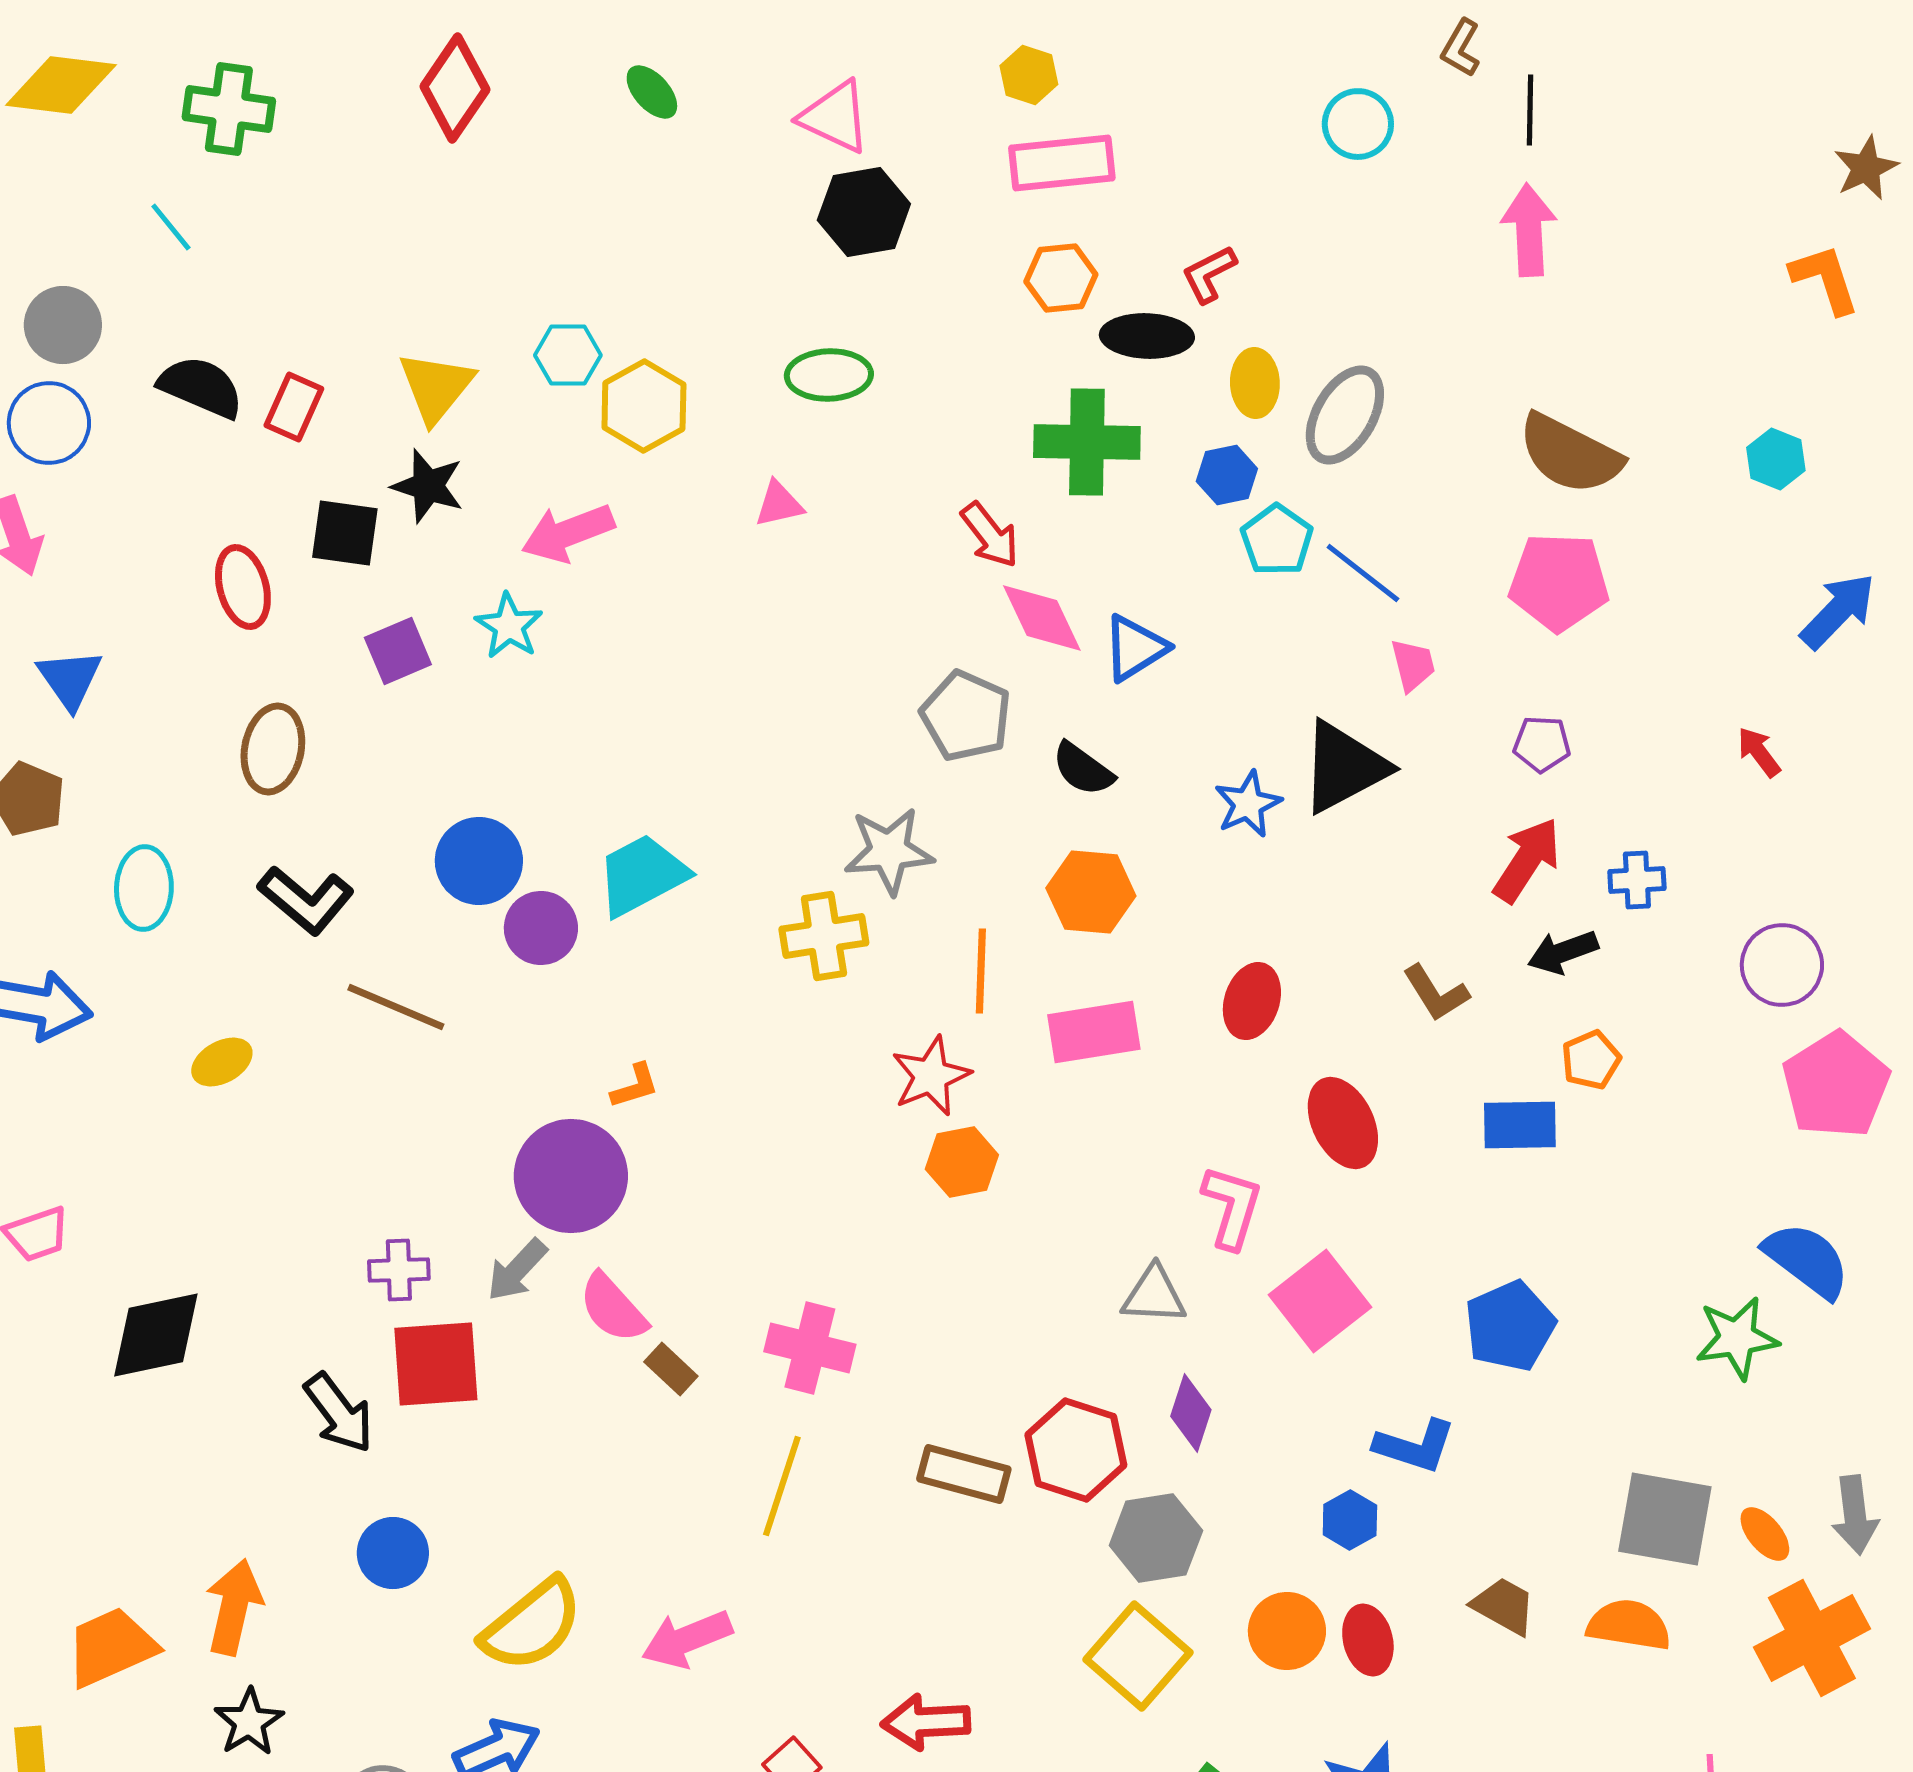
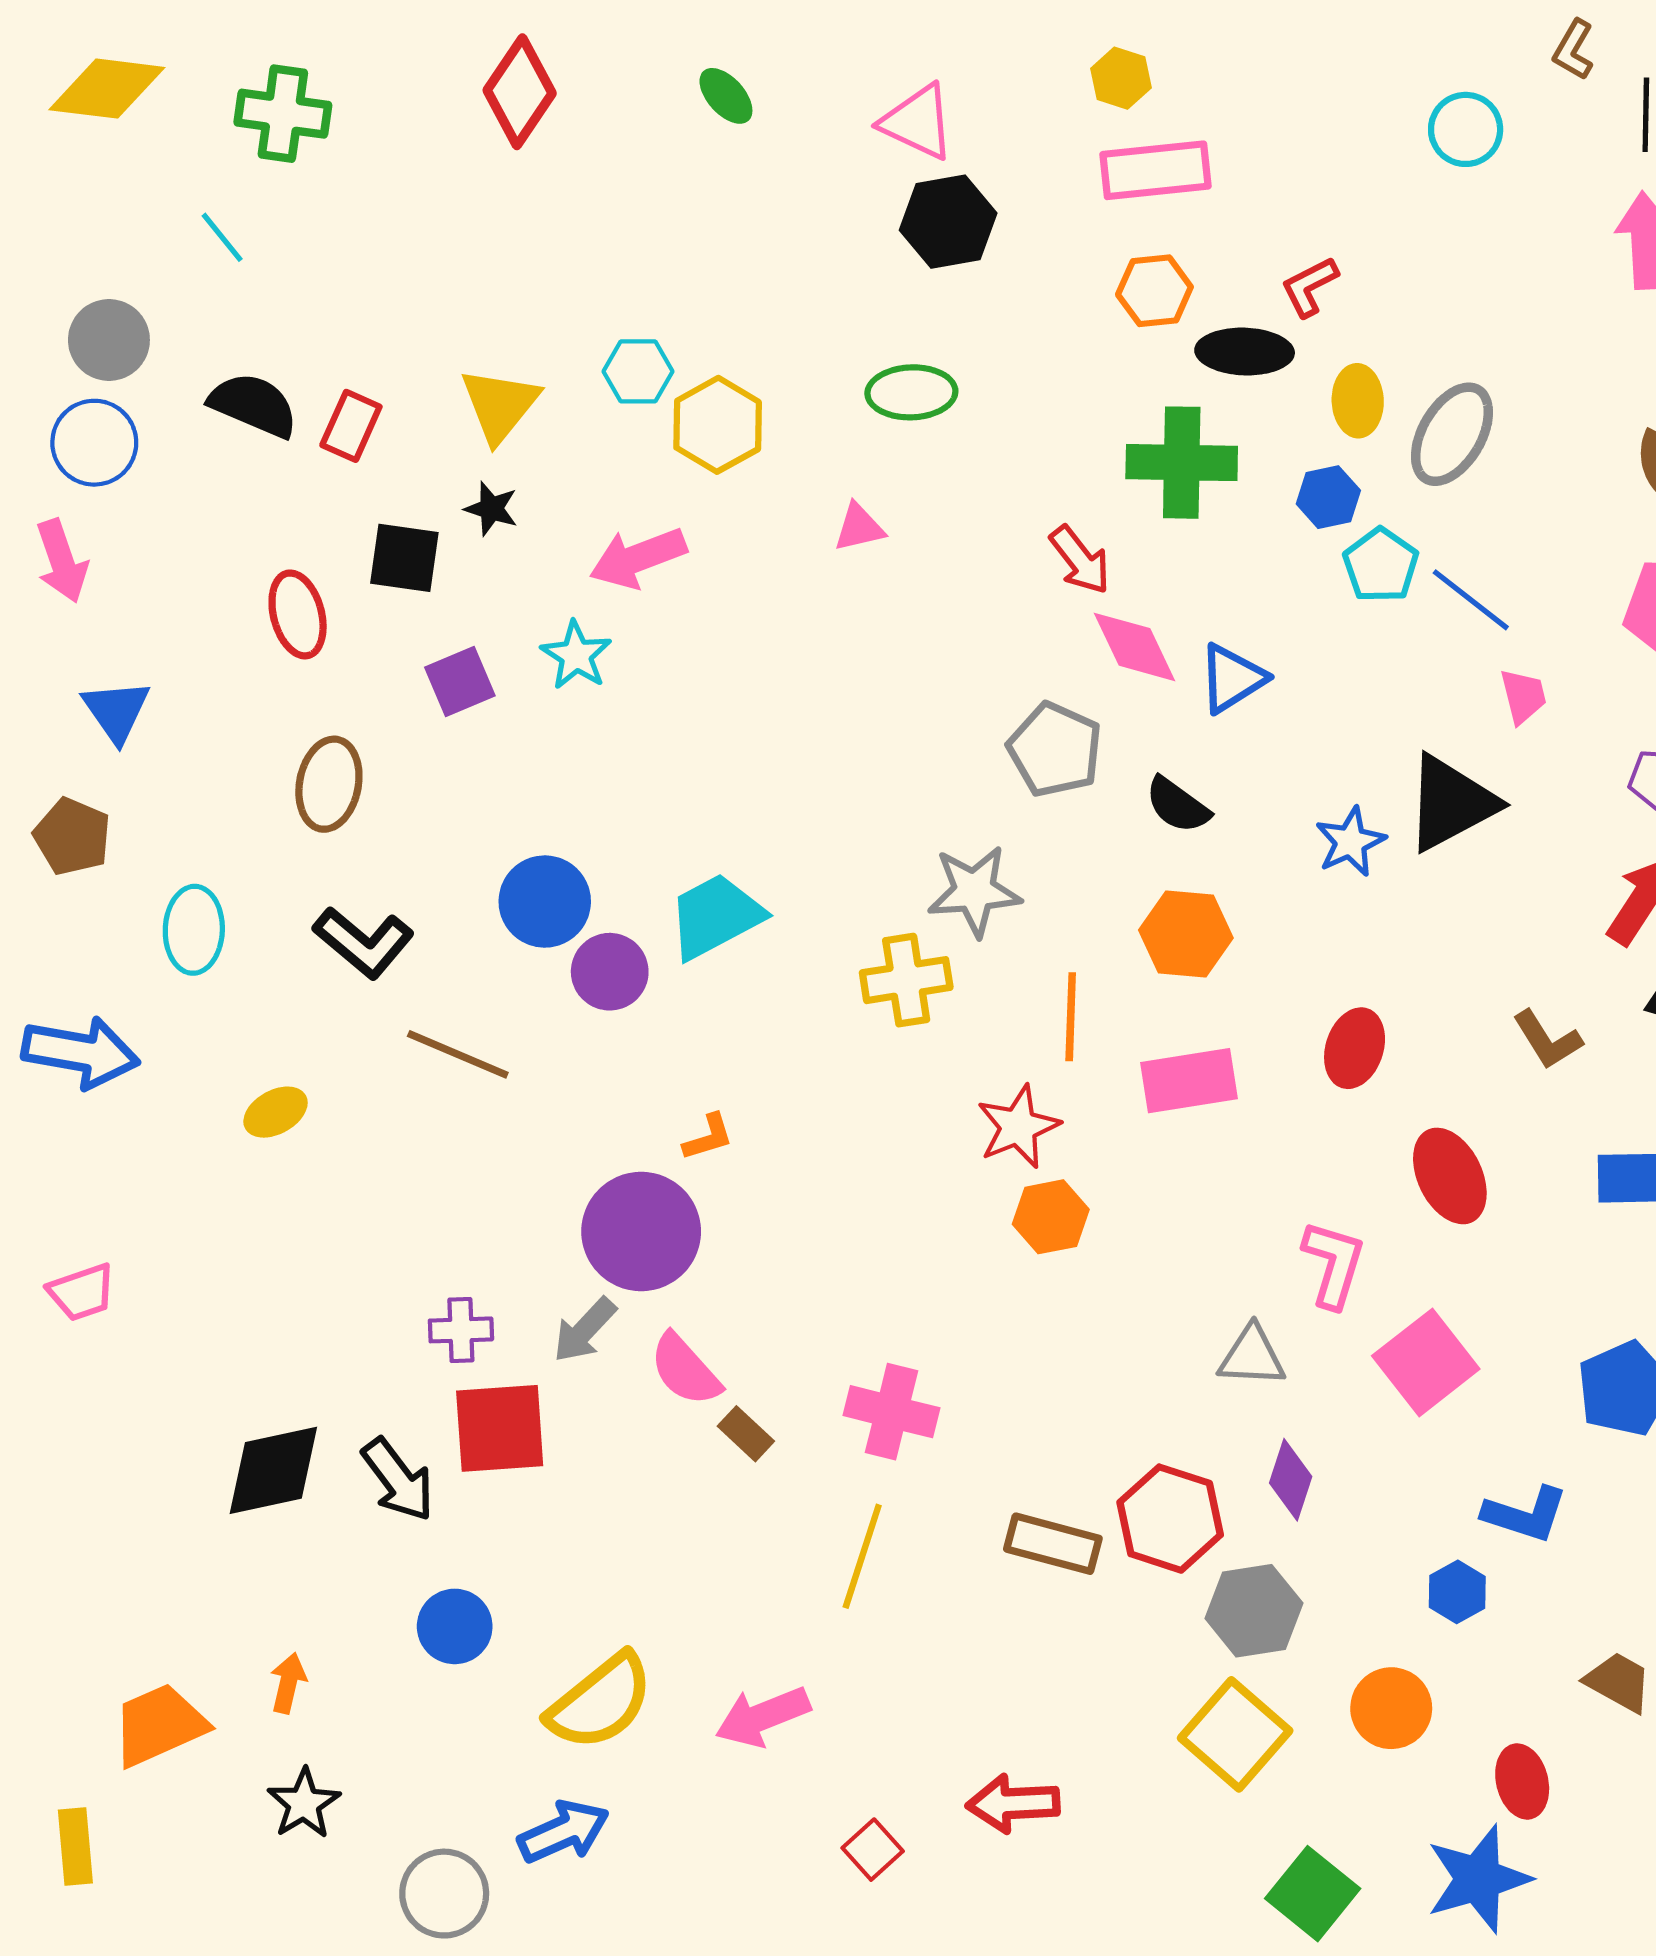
black star: (428, 486) -> (491, 509), size x0.7
black diamond: (156, 1335) -> (273, 1470), moved
orange arrow: (234, 1607) -> (288, 1683), size x0.6
red ellipse: (1368, 1640) -> (1522, 1781), moved

